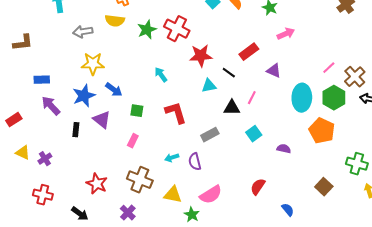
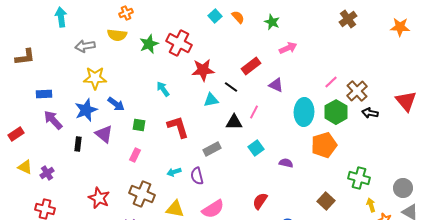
orange pentagon: (322, 131) -> (324, 145), turned 30

